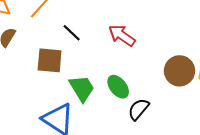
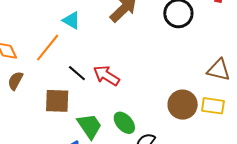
red arrow: (122, 35) -> (106, 76), moved

